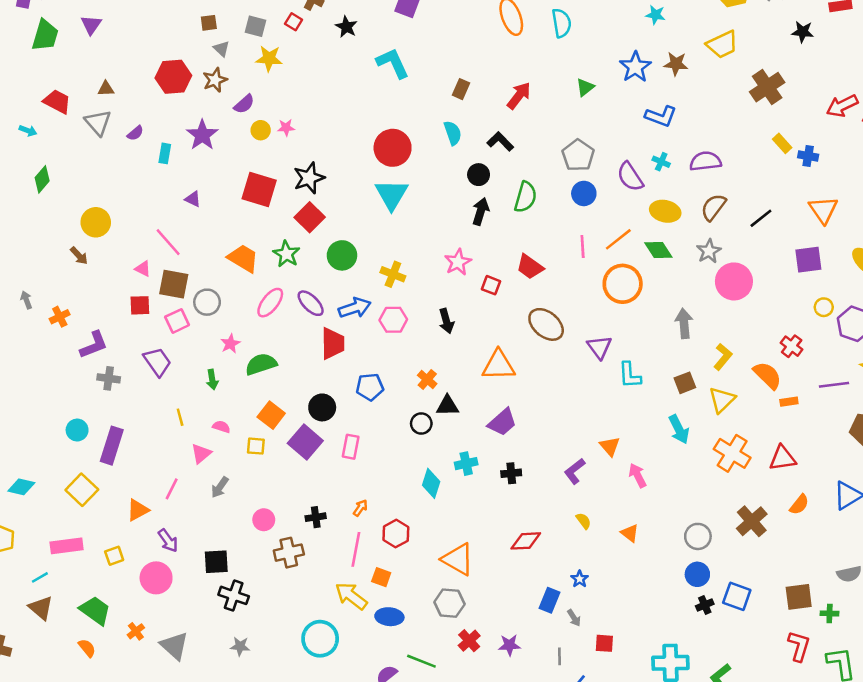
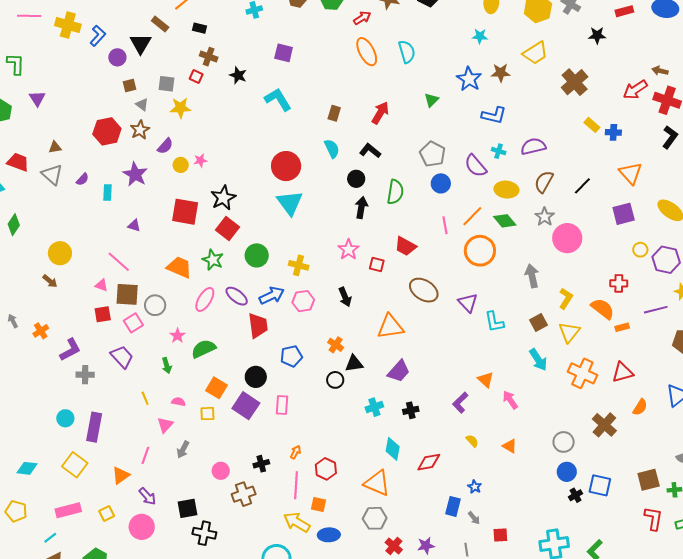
red cross: (792, 346) -> (619, 283), turned -30
cyan diamond: (431, 483) -> (393, 449), moved

